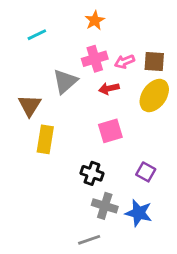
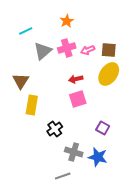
gray triangle: (65, 81) -> (43, 51), moved
red arrow: (109, 88) -> (76, 79), moved
black cross: (92, 173) -> (55, 129), moved, turned 35

